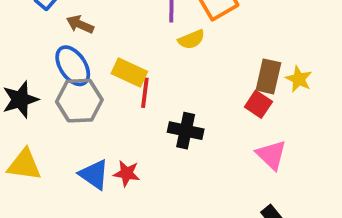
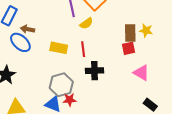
blue ellipse: (73, 66) -> (20, 42), moved
red line: (145, 93) -> (83, 49), moved
gray hexagon: (79, 101) -> (61, 85), moved
red square: (258, 104) -> (129, 48), turned -32

